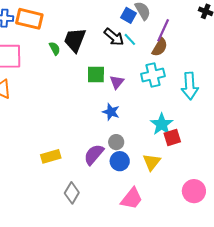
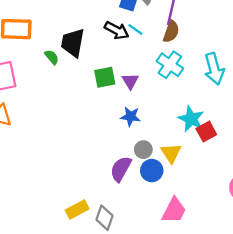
cyan cross: (153, 75) -> (170, 65), turned -30
yellow rectangle: (51, 156) -> (77, 210), moved
yellow triangle: (152, 162) -> (171, 153), moved

